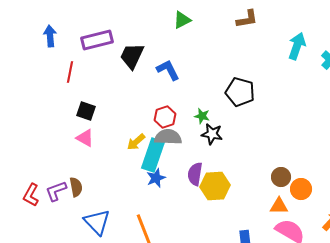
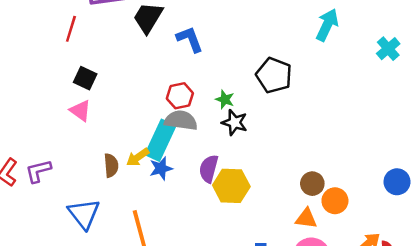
cyan arrow: (297, 46) -> (327, 25), moved
yellow arrow: (136, 142) -> (138, 157), moved
brown semicircle: (76, 187) -> (111, 165), moved

